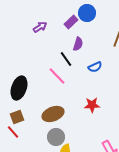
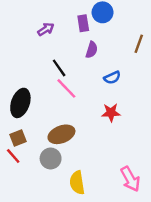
purple rectangle: (71, 22) -> (83, 23), turned -56
black line: (66, 59) -> (59, 68), moved
red star: (92, 105) -> (111, 113), moved
gray circle: (56, 137) -> (51, 158), moved

